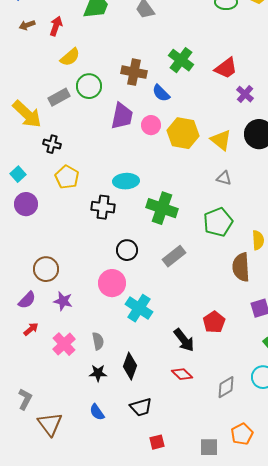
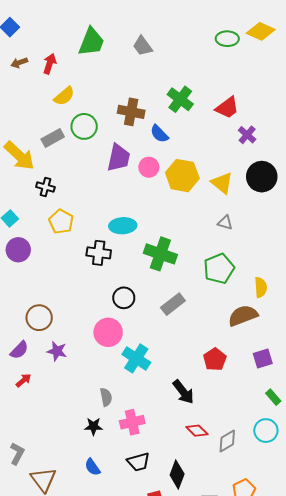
brown semicircle: (241, 267) -> (243, 316), turned 72
red pentagon: (214, 322) -> (215, 359), moved
gray semicircle: (98, 341) -> (106, 397), moved
pink cross: (64, 344) -> (132, 422), moved, turned 30
black diamond: (130, 366) -> (177, 474), moved
red diamond: (182, 374) -> (197, 431), moved

